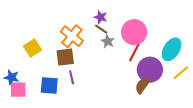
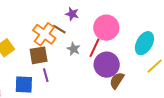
brown line: (101, 29) -> (59, 29), moved
gray star: (108, 41) -> (73, 49), moved
red line: (134, 52) -> (94, 48), moved
purple circle: (150, 70) -> (107, 65), moved

